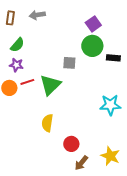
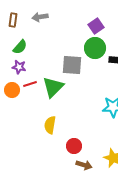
gray square: (69, 63) -> (72, 65), size x1.5
brown arrow: (81, 163) -> (84, 165), turned -112

